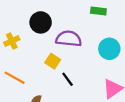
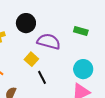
green rectangle: (98, 11) -> (81, 31), moved
cyan circle: (109, 49) -> (83, 69), moved

